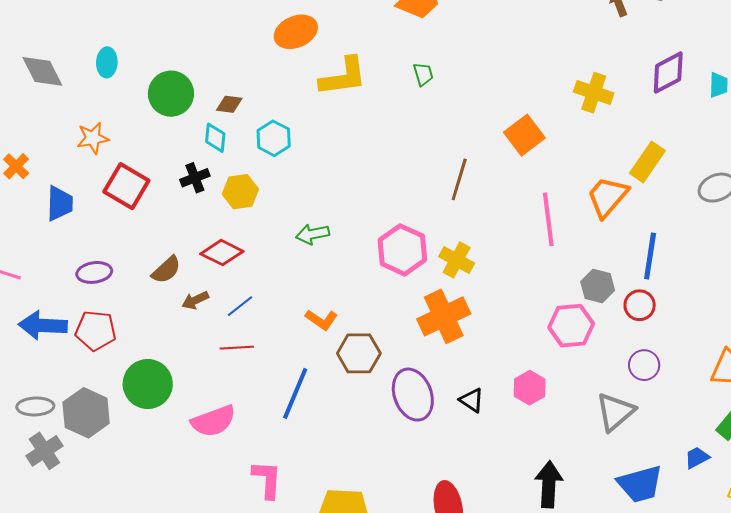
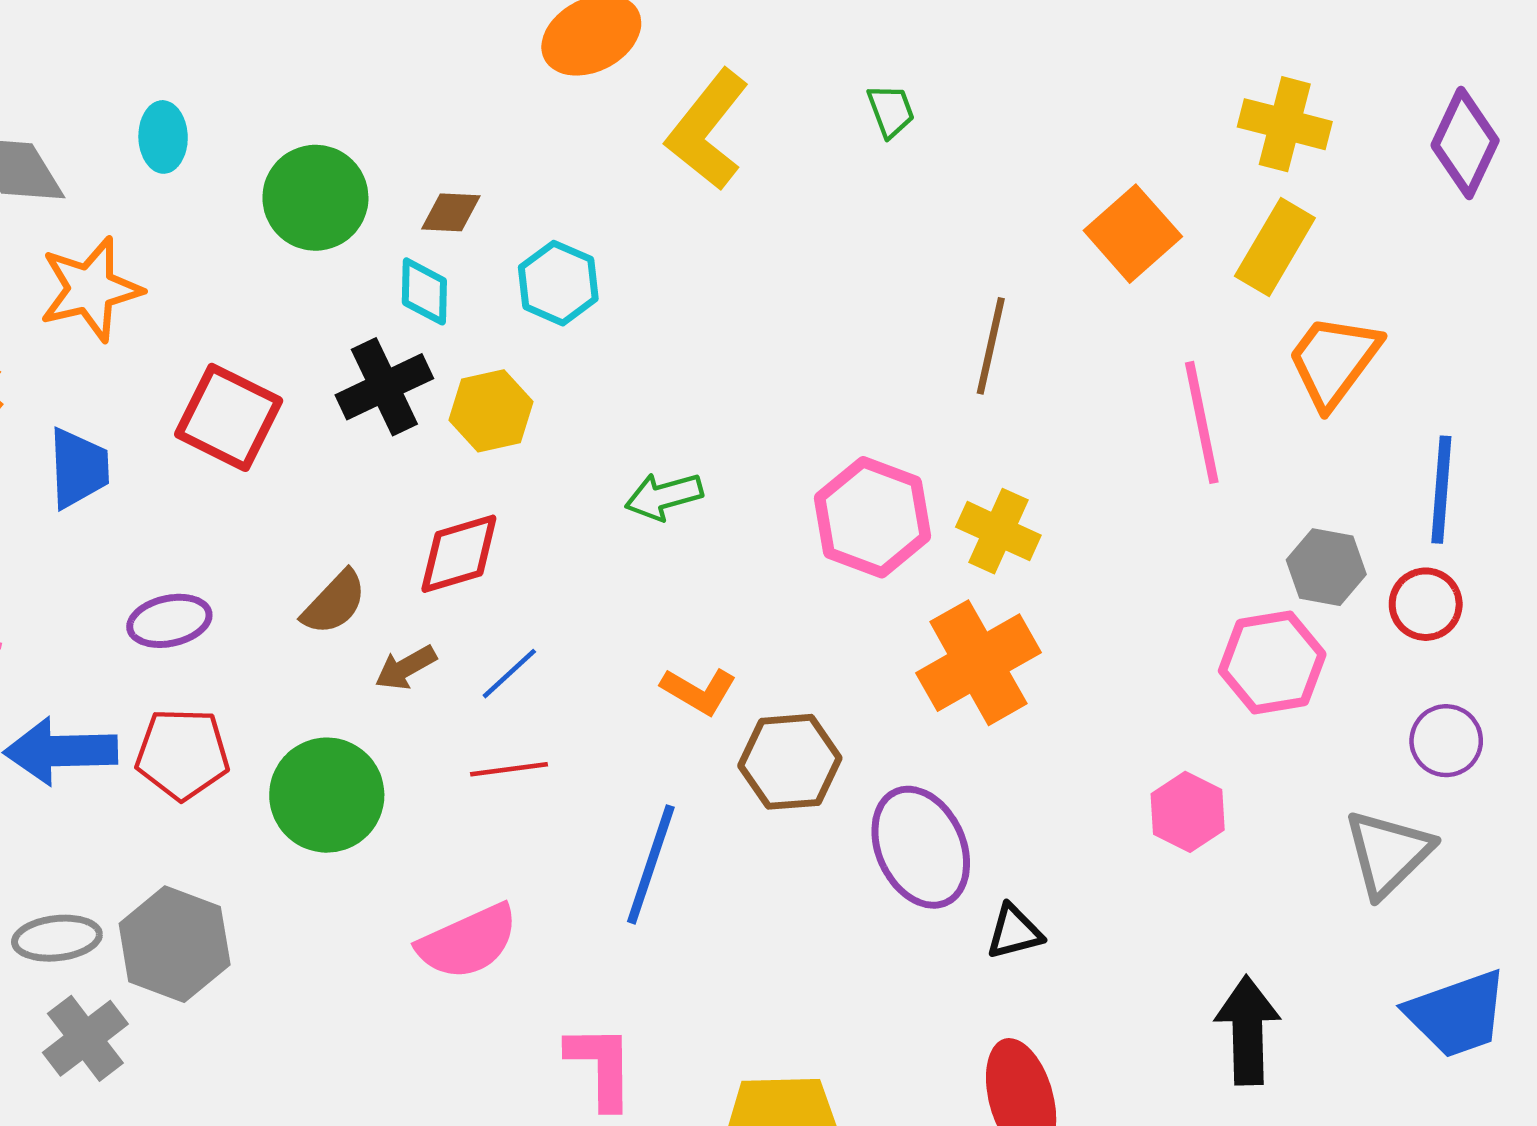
purple diamond: (668, 73) -> (1465, 143), moved, turned -33
yellow L-shape: (343, 77) -> (707, 130), turned 140
orange star: (93, 138) -> (91, 289), moved, size x1.4
yellow rectangle: (647, 162) -> (1275, 247), moved
black cross: (195, 178) -> (384, 387), size x1.4
red diamond: (222, 253) -> (459, 554), turned -39
green circle: (148, 384) -> (327, 795), moved
black triangle: (472, 400) -> (1014, 932), moved, turned -44

